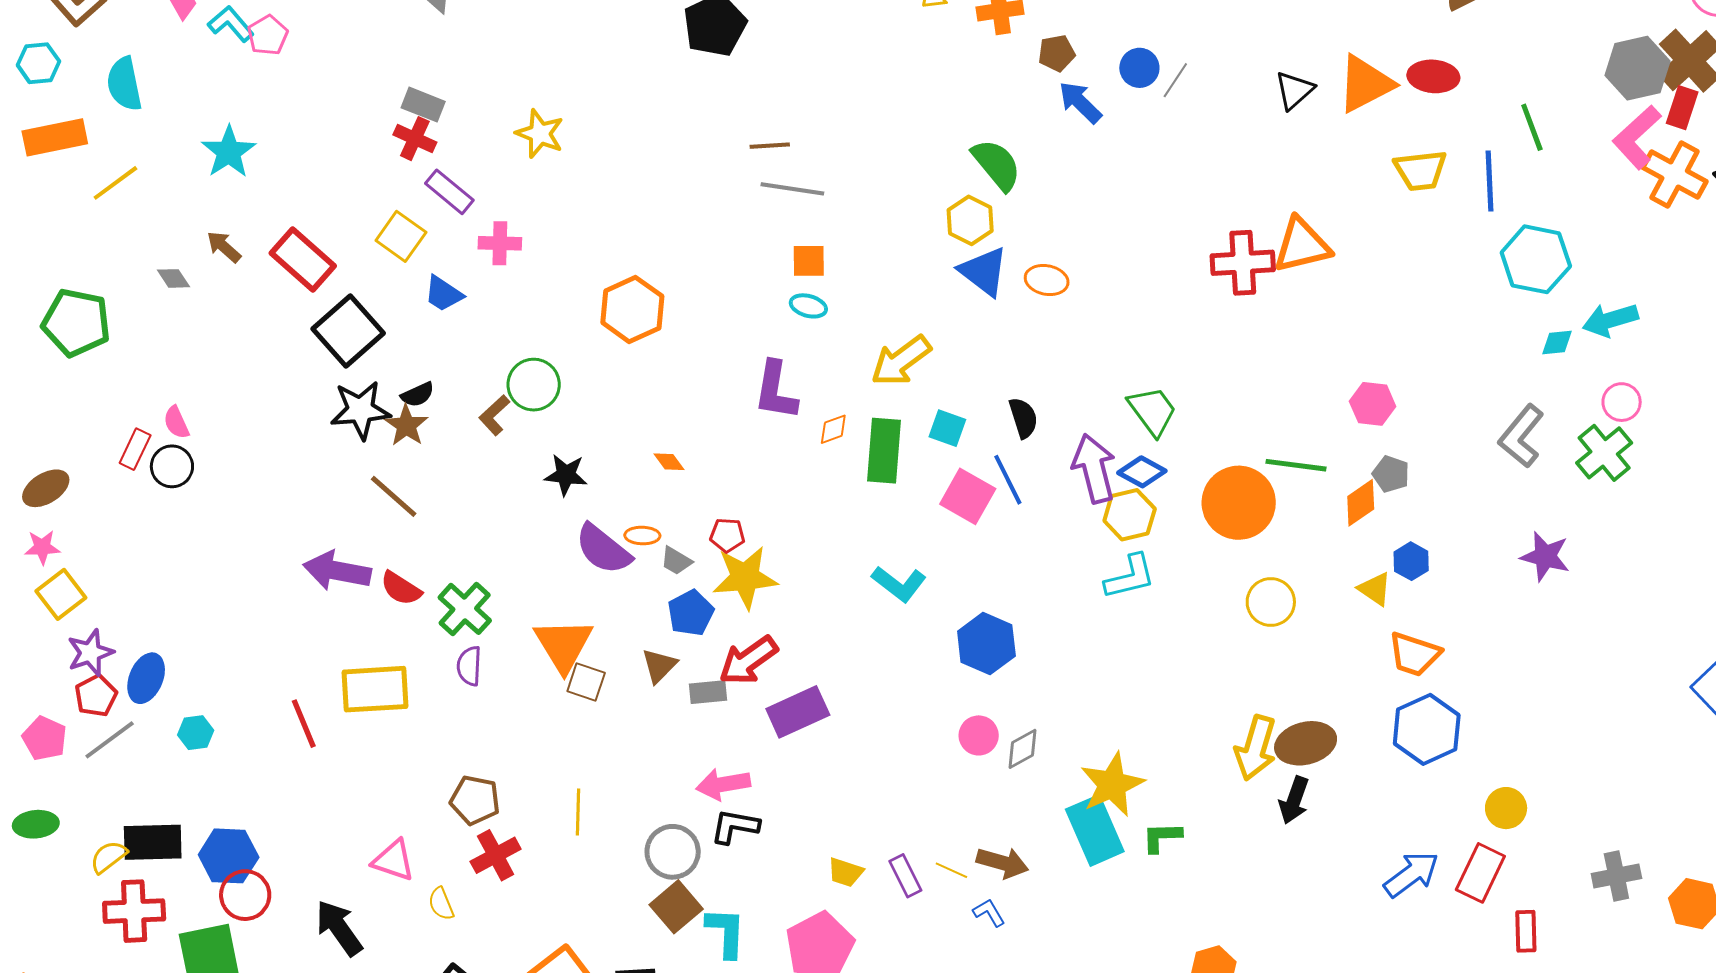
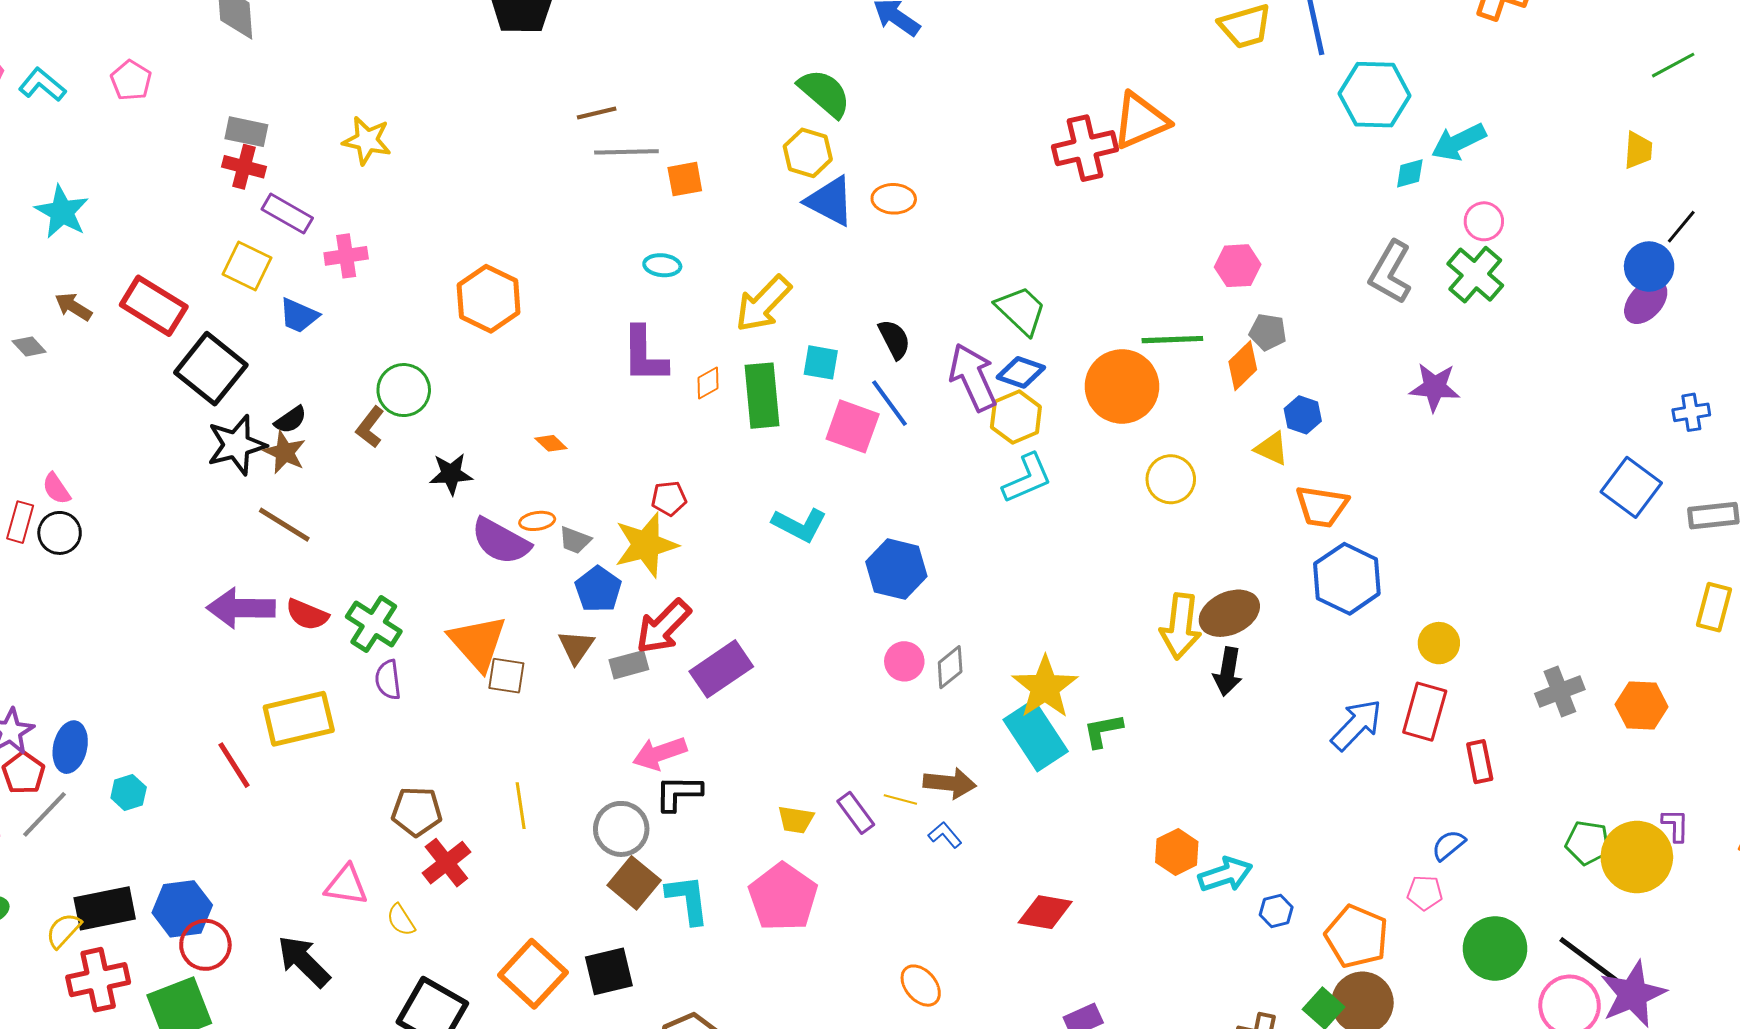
pink pentagon: (268, 35) -> (131, 80), moved
orange square: (809, 261) -> (685, 179), moved
red pentagon: (727, 535) -> (669, 498), moved

